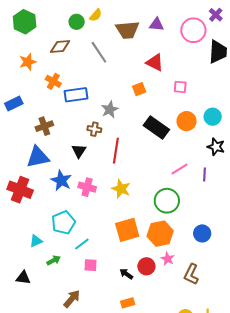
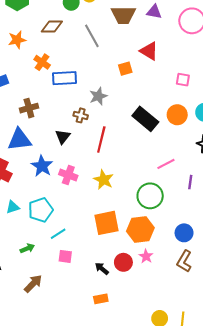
pink square: (180, 87) -> (183, 80), moved
orange square: (139, 89) -> (125, 69), moved
purple line: (204, 175) -> (190, 182), moved
cyan triangle: (36, 241) -> (13, 207), moved
brown L-shape: (191, 274) -> (184, 261), moved
brown arrow: (72, 299) -> (33, 284), moved

